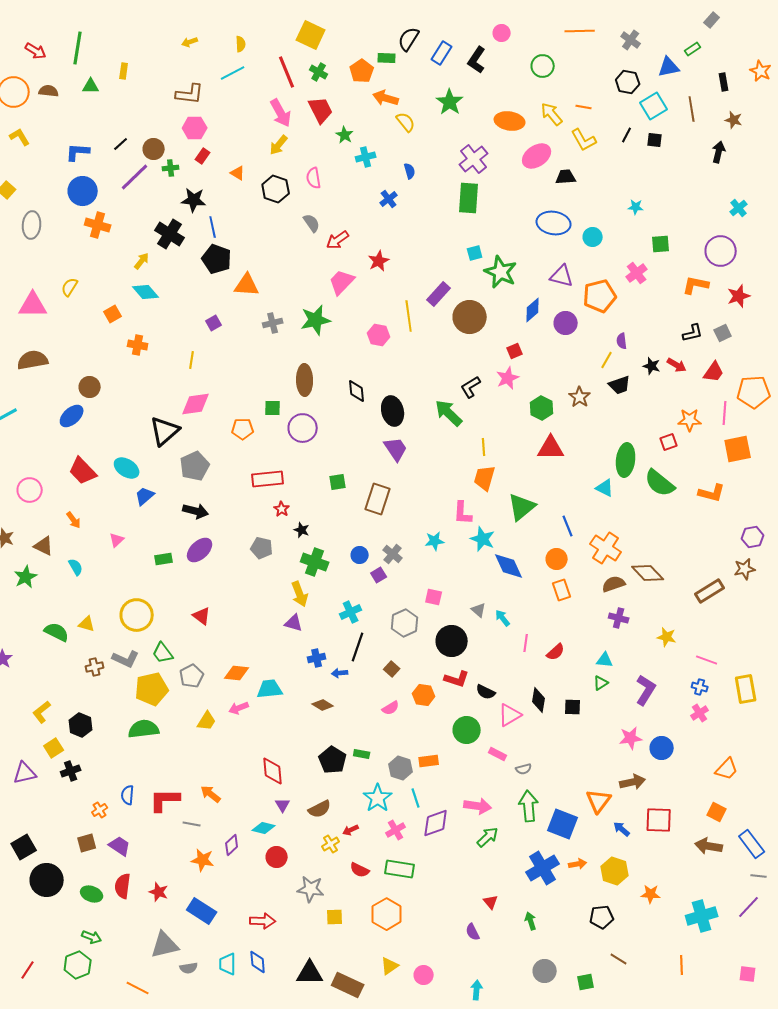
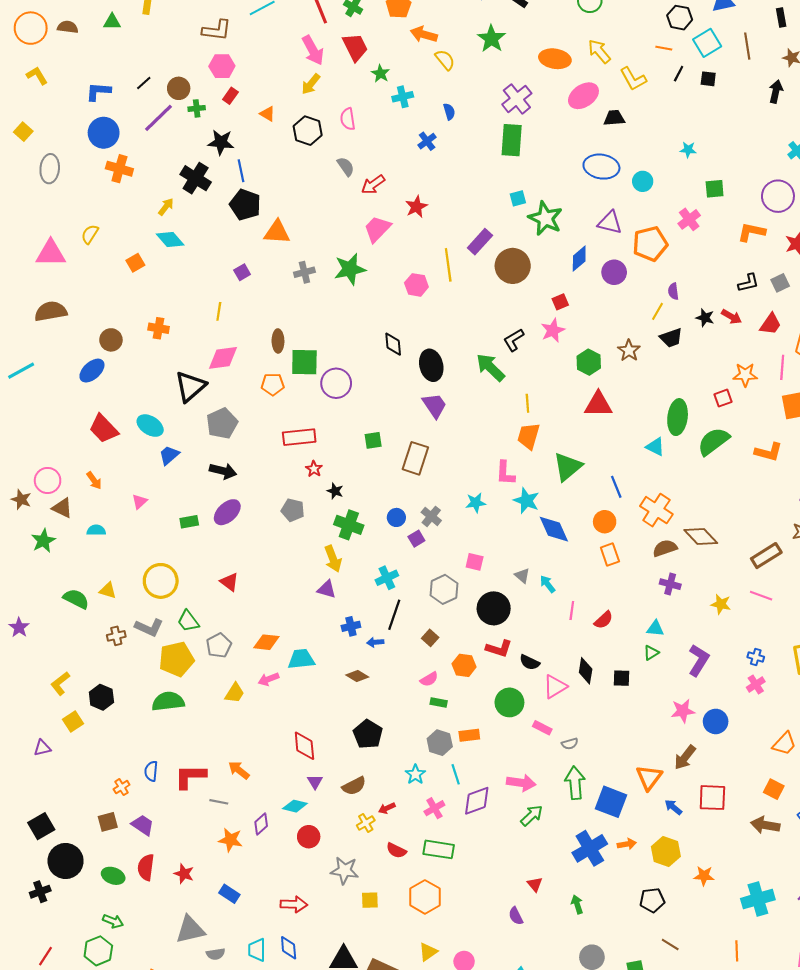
orange line: (584, 107) -> (664, 48), moved
orange cross: (138, 345) -> (159, 328), moved
brown ellipse: (305, 380) -> (278, 341), moved, size x0.7
green square: (273, 408) -> (304, 362), size x1.6
green semicircle: (660, 483) -> (713, 441), turned 104
pink circle: (30, 490) -> (48, 480), moved
cyan semicircle: (76, 567) -> (96, 530), turned -60
pink line: (707, 660) -> (761, 596), moved
green rectangle: (362, 754) -> (439, 702), moved
black cross: (71, 771) -> (40, 892), moved
purple triangle: (25, 773) -> (42, 748), size x0.7
brown arrow: (633, 782) -> (685, 757), turned 140
cyan star: (378, 798) -> (415, 774), size x0.7
blue rectangle: (202, 911) -> (229, 894), size x0.7

